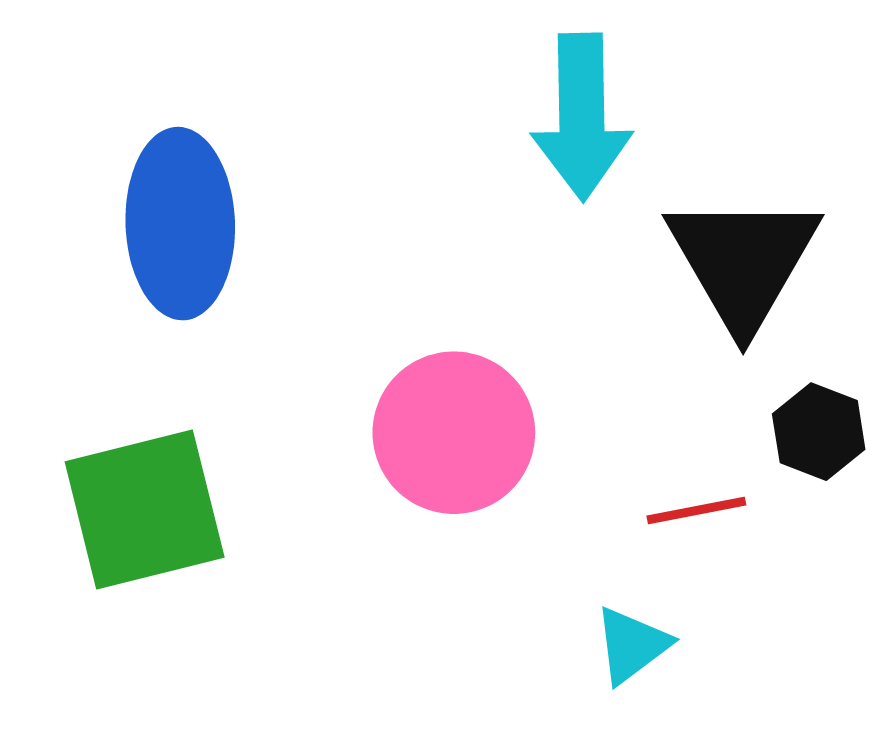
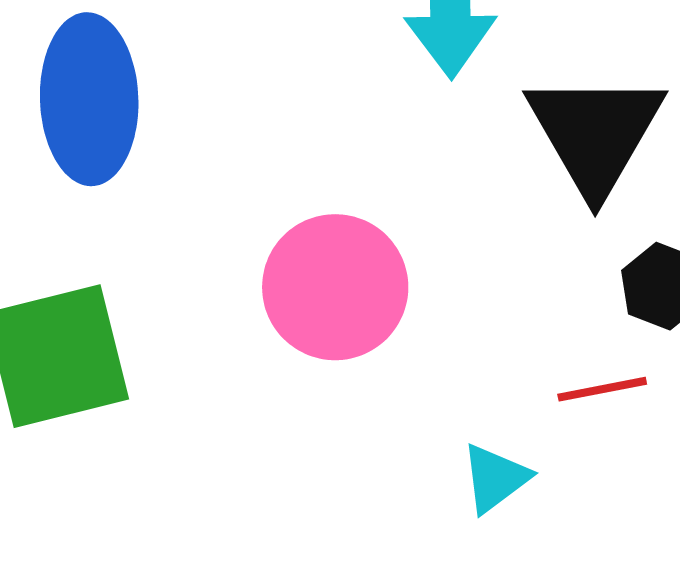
red line: (696, 511) -> (602, 389), moved

